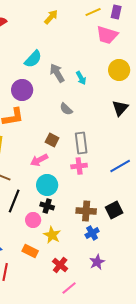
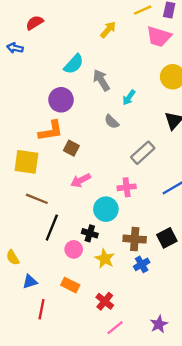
yellow arrow: (51, 17) -> (108, 30), moved
cyan arrow: (81, 78) -> (129, 97), moved, turned 64
brown square: (52, 140) -> (71, 148), moved
gray rectangle: (81, 143) -> (143, 153), moved, turned 55
cyan circle: (47, 185) -> (106, 209), moved
yellow star: (52, 235) -> (105, 259), moved
purple star: (97, 262) -> (159, 324), moved

